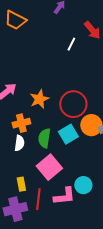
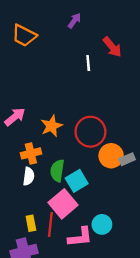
white line: (71, 44) -> (88, 63), turned -32
cyan square: (68, 134) -> (77, 181), moved
red line: (38, 199) -> (50, 224), moved

